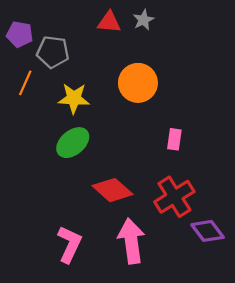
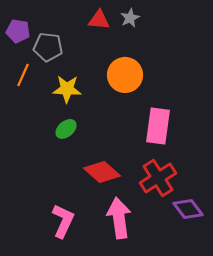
pink rectangle: (174, 139) -> (158, 126), size x1.8
green ellipse: (73, 143) -> (66, 129), size x0.7

